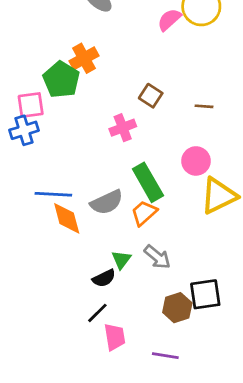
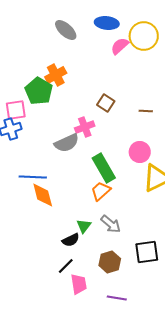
gray semicircle: (107, 202) -> (67, 143), moved
brown hexagon: (177, 308) -> (110, 262), moved

